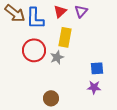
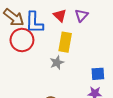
red triangle: (60, 11) -> (60, 15), turned -32
red circle: (34, 50) -> (22, 40), moved

